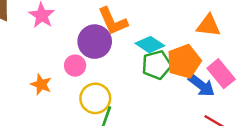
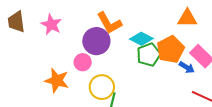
orange star: (41, 84) -> (57, 80), size x1.4
blue arrow: (201, 85) -> (187, 67), size x0.7

